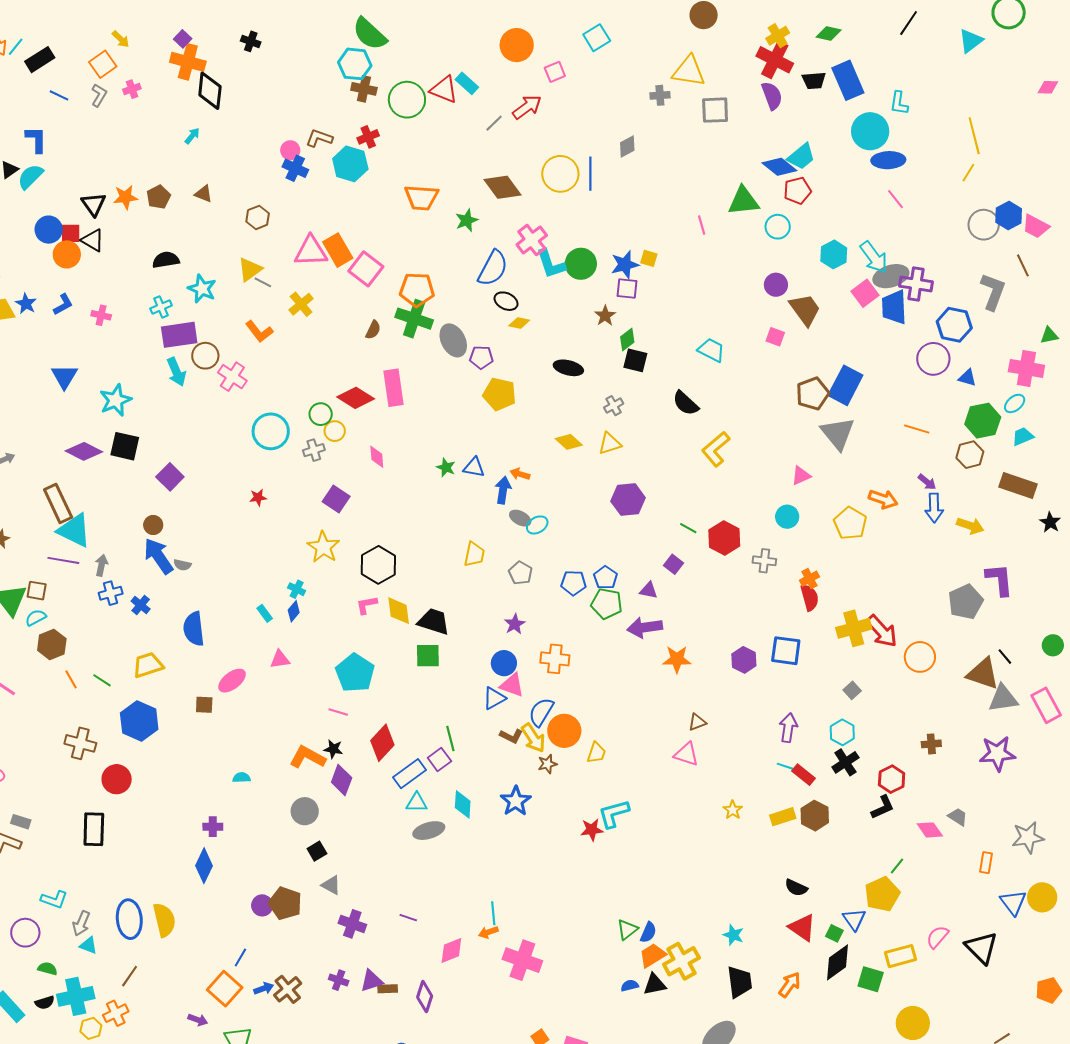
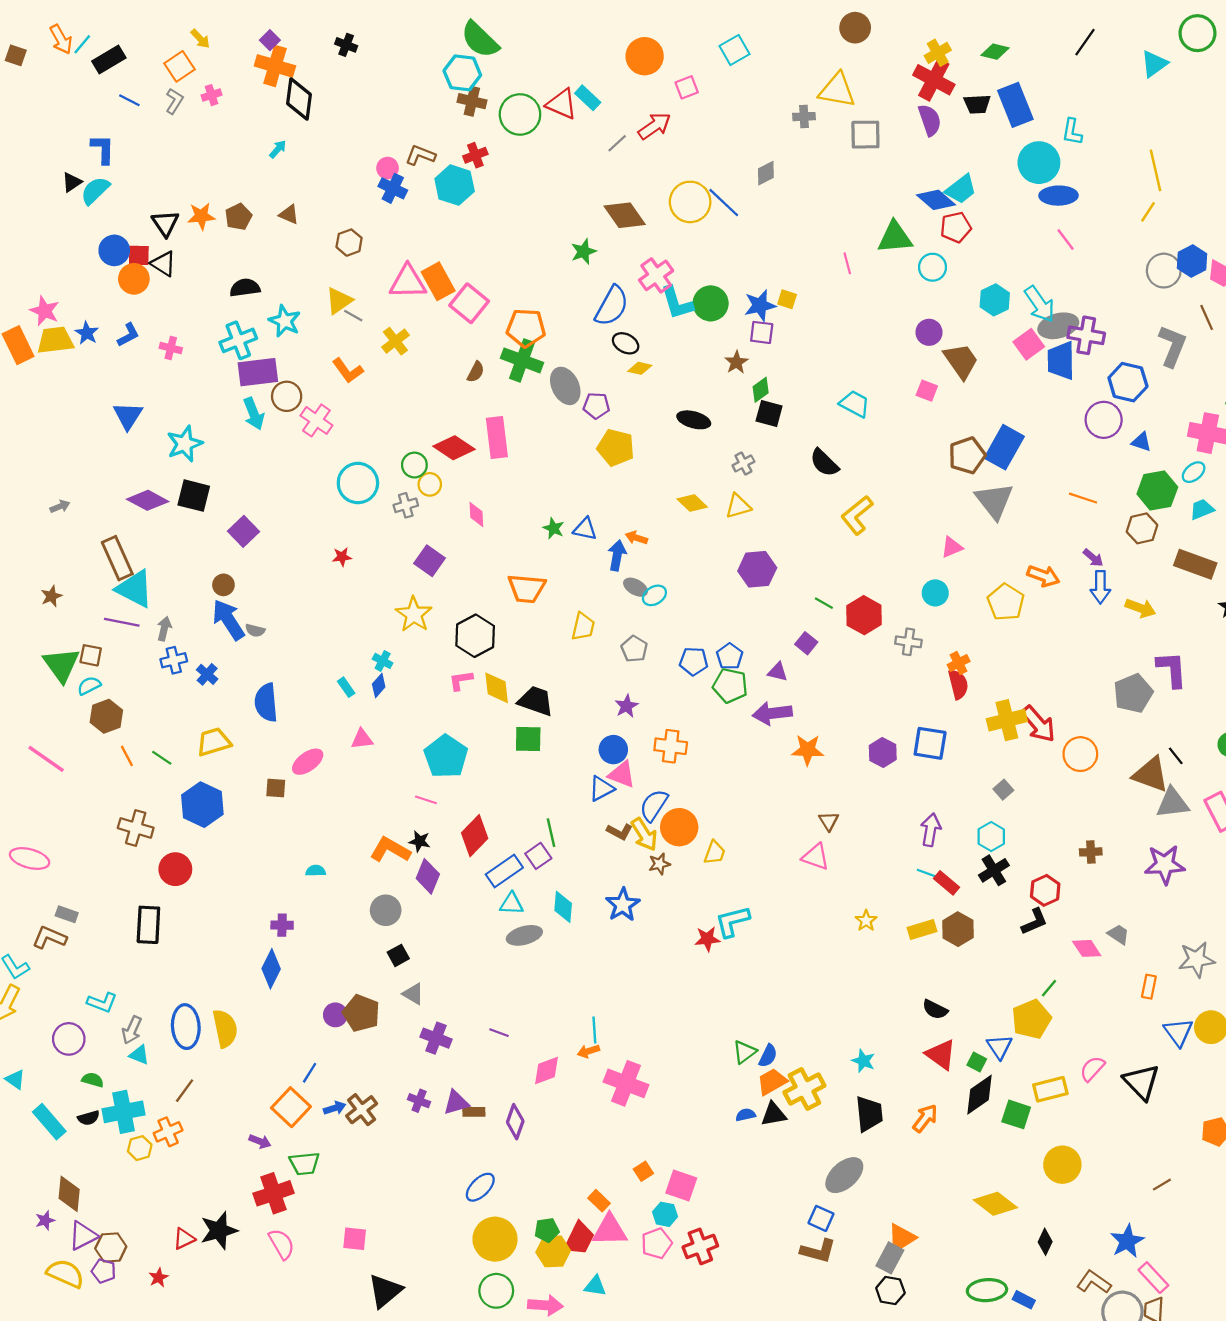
blue line: (590, 174) -> (724, 203), turned -48
orange trapezoid: (421, 198) -> (527, 588), moved
cyan cross: (161, 307) -> (238, 340), size x1.5
brown triangle: (697, 722) -> (829, 821), turned -42

